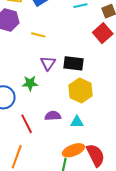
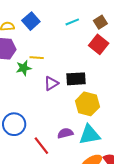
purple triangle: (48, 63) -> (51, 83), turned 35
green star: (30, 83) -> (24, 68), moved
cyan triangle: (77, 122) -> (90, 135), size x1.6

